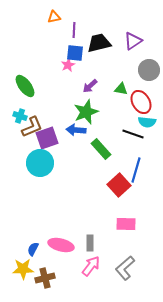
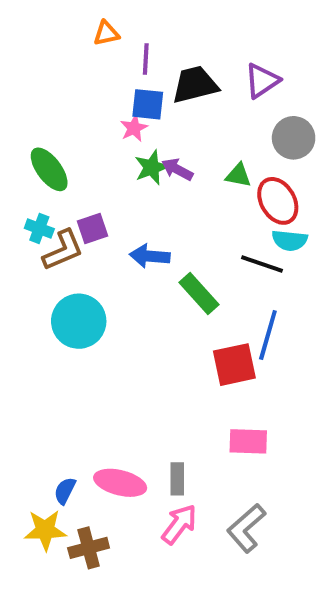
purple arrow: (90, 86) -> (177, 169), turned 70
green star: (86, 112) -> (152, 167), moved, size x0.7
purple square: (47, 138) -> (92, 229), moved, size x0.7
red square: (119, 185) -> (234, 365), turned 30

